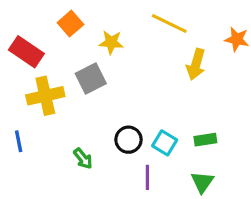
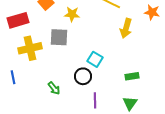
red rectangle: (26, 52) -> (18, 20), turned -50
gray square: (91, 78) -> (59, 37), turned 30
cyan square: (165, 143) -> (95, 59), moved

